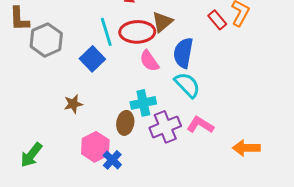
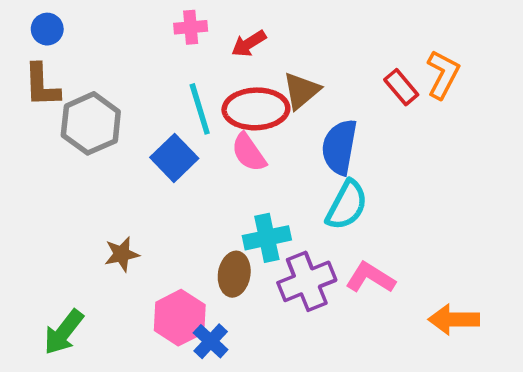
pink semicircle: (149, 61) -> (249, 152), moved
cyan semicircle: (187, 85) -> (347, 205), turned 72
brown star: (73, 104) -> (122, 254), moved

